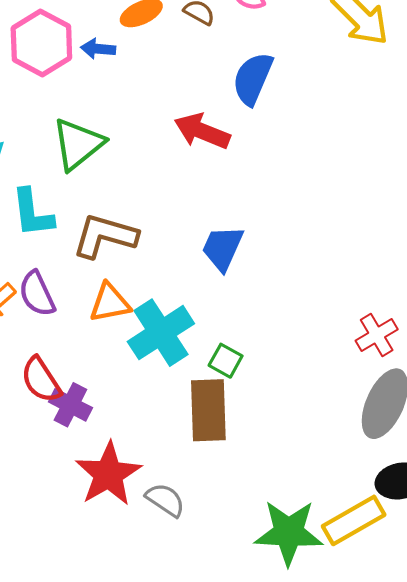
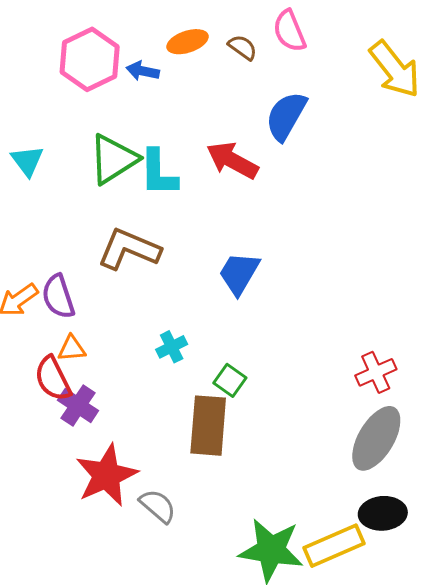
cyan L-shape: (32, 213) -> (158, 173), moved
orange triangle: (110, 303) -> (72, 349), moved, size x0.7
cyan cross: (161, 333) -> (172, 347), size x0.5

